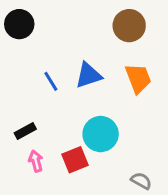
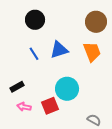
black circle: (19, 24) -> (35, 20), moved
brown circle: (129, 26) -> (96, 22), moved
pink arrow: (36, 161) -> (24, 107), turned -64

